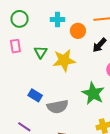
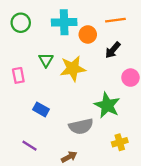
cyan cross: (58, 20) -> (64, 22), size x1.5
pink rectangle: (15, 46) -> (18, 75), moved
gray semicircle: (58, 107) -> (81, 126), moved

